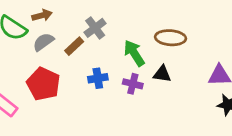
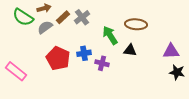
brown rectangle: (74, 46) -> (63, 17), moved
red pentagon: (43, 84) -> (58, 58), moved
purple cross: (133, 84) -> (102, 63), moved

